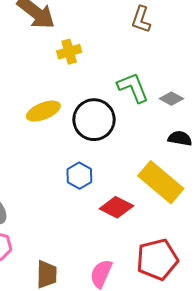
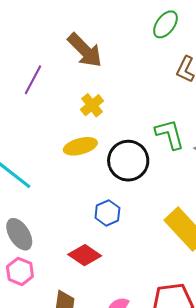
yellow cross: (69, 52) -> (92, 105), moved, turned -30
red diamond: (116, 207) -> (85, 255), moved

